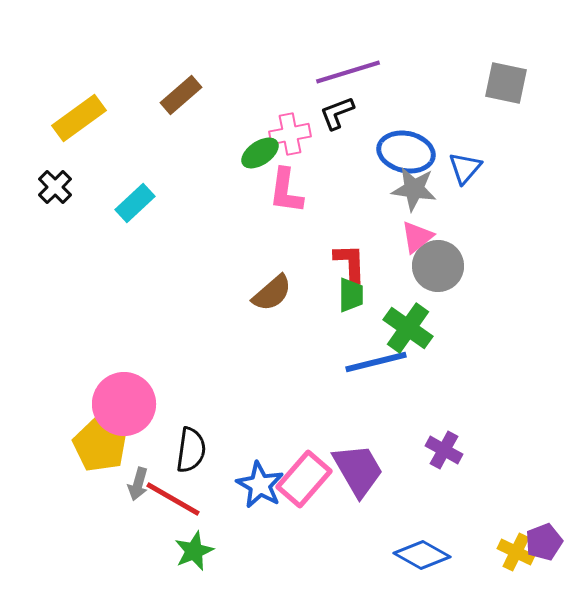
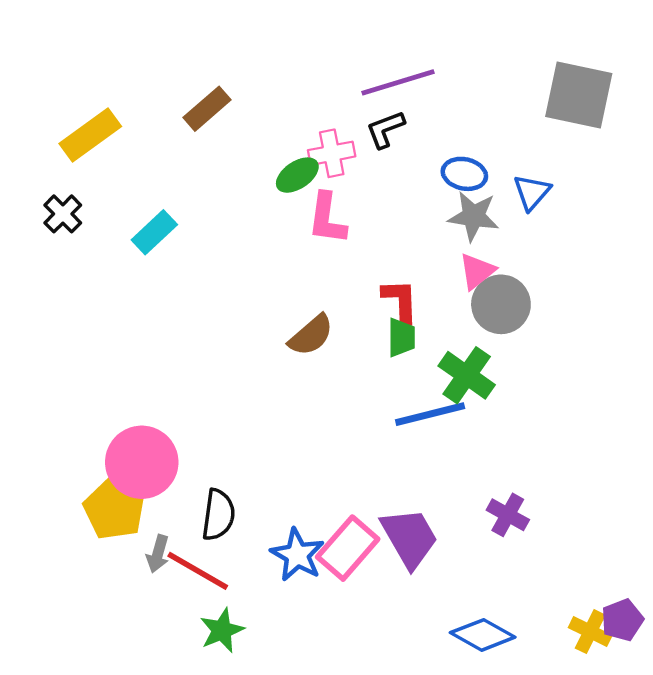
gray square: (506, 83) -> (579, 95), size x1.4
blue ellipse: (406, 152) -> (464, 174), size x0.7

